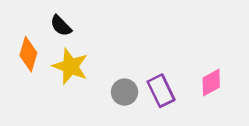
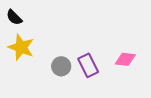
pink diamond: (211, 83) -> (125, 59), turned 35

